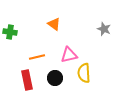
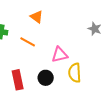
orange triangle: (54, 24) -> (37, 17), moved
orange line: (37, 57) -> (28, 42), moved, turned 42

